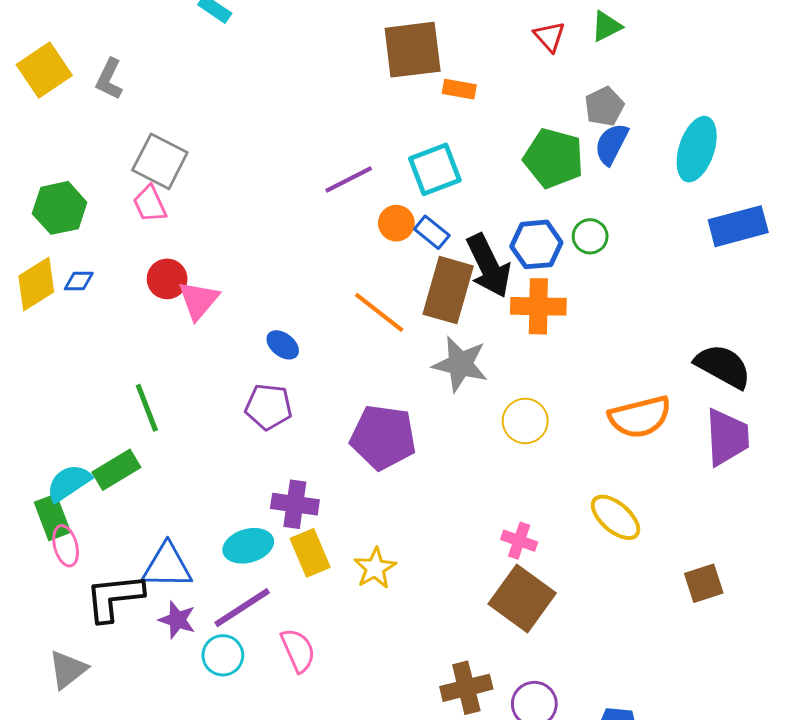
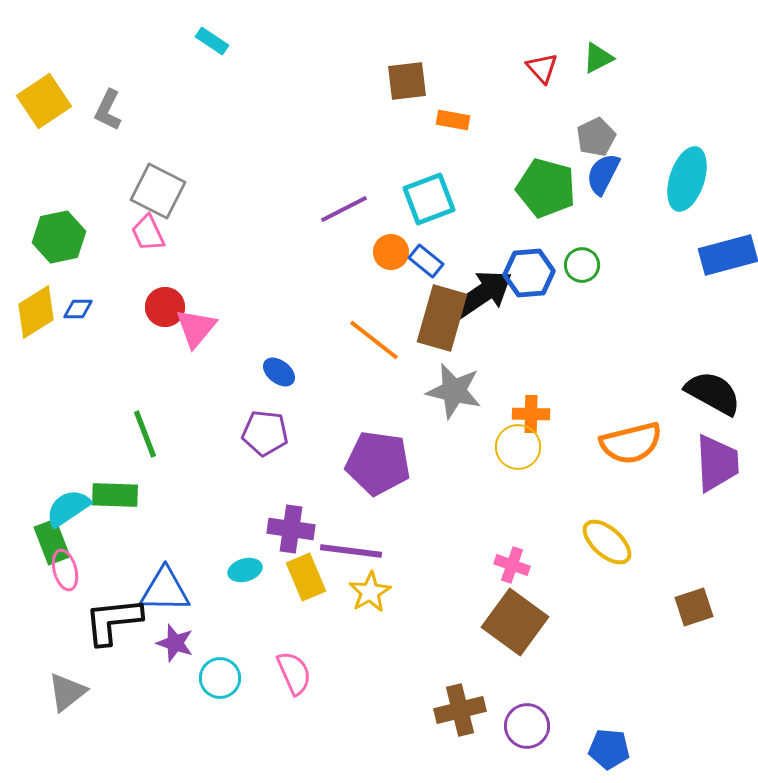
brown square: (413, 50) -> (407, 81), size x0.7
black arrow: (489, 266) -> (482, 294), turned -98
orange cross: (538, 306) -> (531, 414), moved, size x0.7
green rectangle: (116, 470) -> (115, 495), turned 33
cyan ellipse: (248, 546) -> (245, 570), size x0.7
purple line: (242, 608) -> (351, 551), moved, turned 40

